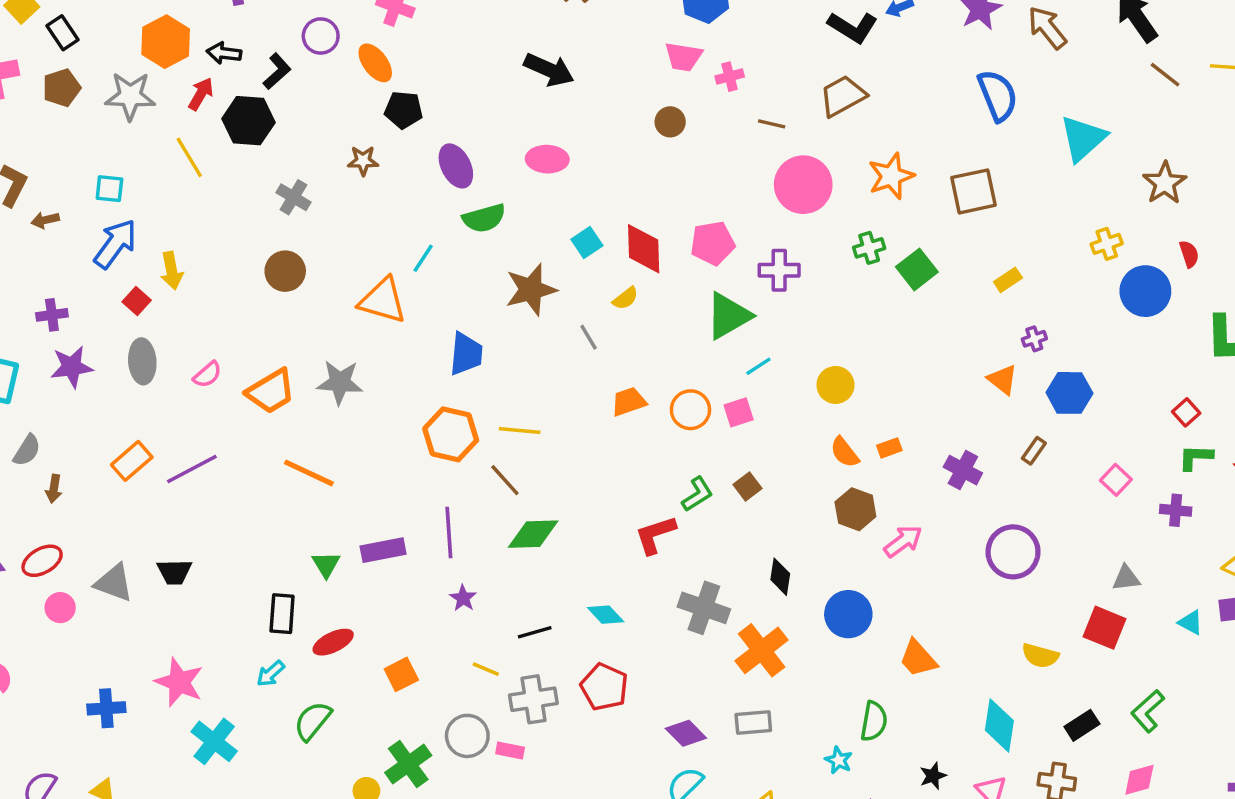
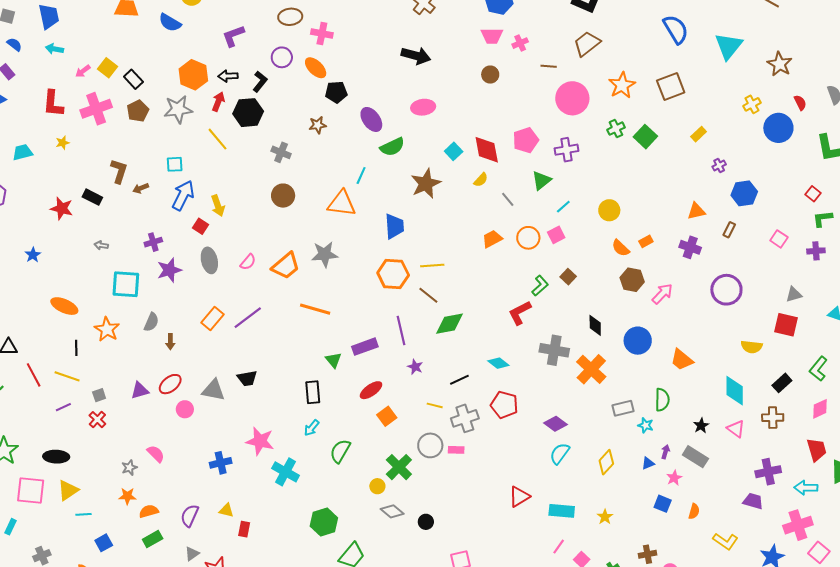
green triangle: (728, 316) -> (541, 180), size x0.7
gray line: (589, 337) -> (508, 199), moved
orange triangle: (1003, 380) -> (696, 211), moved, turned -42
red ellipse: (333, 642) -> (371, 390), moved
gray rectangle: (753, 722) -> (623, 408), moved

